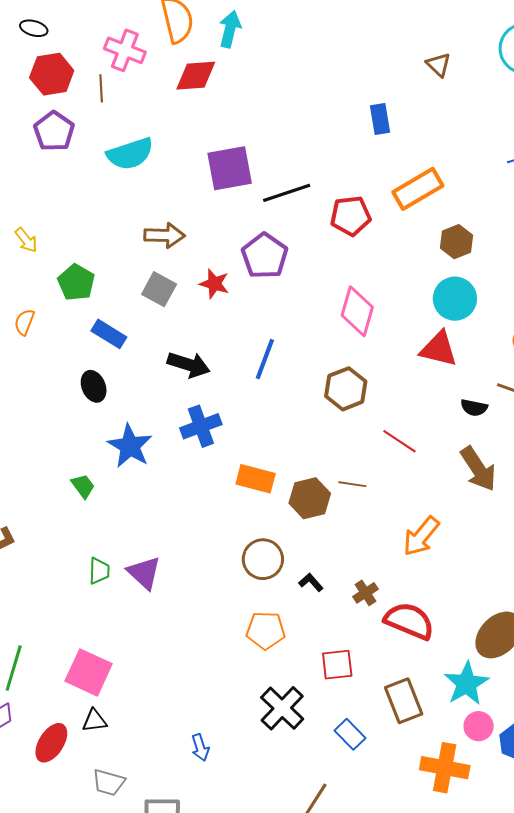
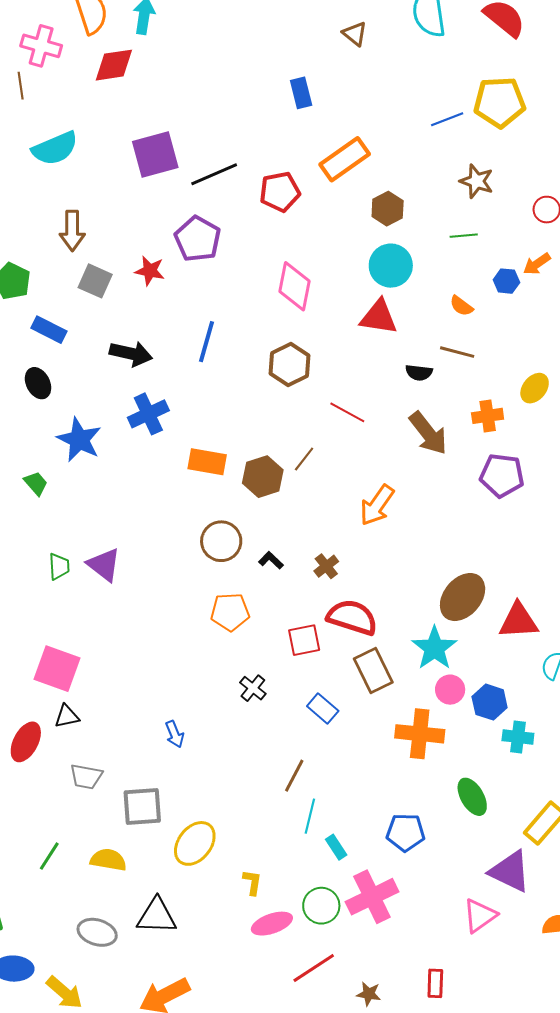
brown arrow: (164, 235) -> (72, 231), moved, turned 93
brown line: (352, 484) -> (304, 459), turned -56
red semicircle: (409, 621) -> (352, 617), moved
black cross: (282, 708) -> (253, 688), size x0.6

